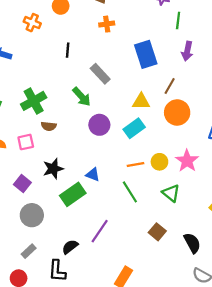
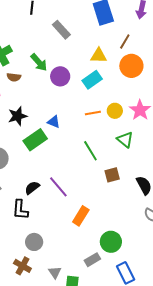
green arrow: (82, 97) -> (39, 62), moved
green line: (130, 192) -> (90, 151), moved
purple line: (100, 231) -> (58, 187), moved, turned -75
brown square: (157, 232) -> (112, 175), turned 35

